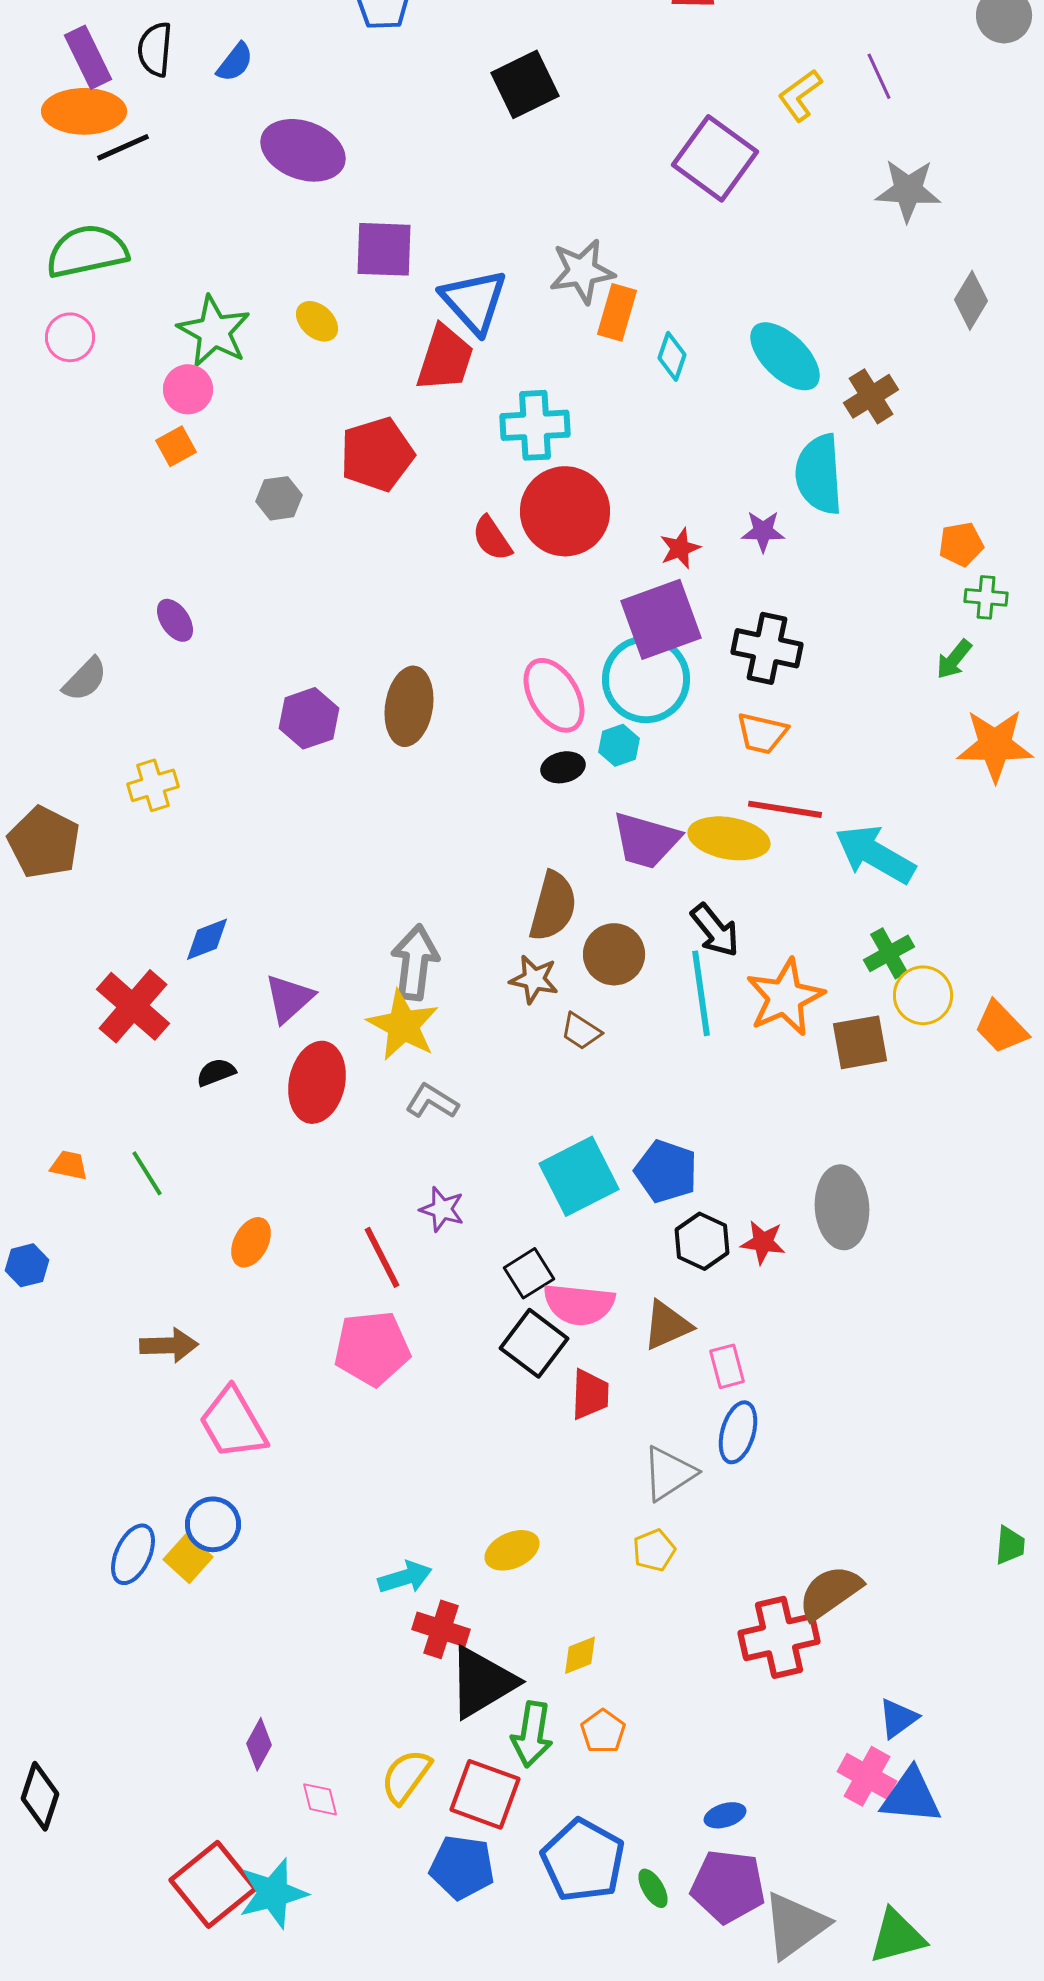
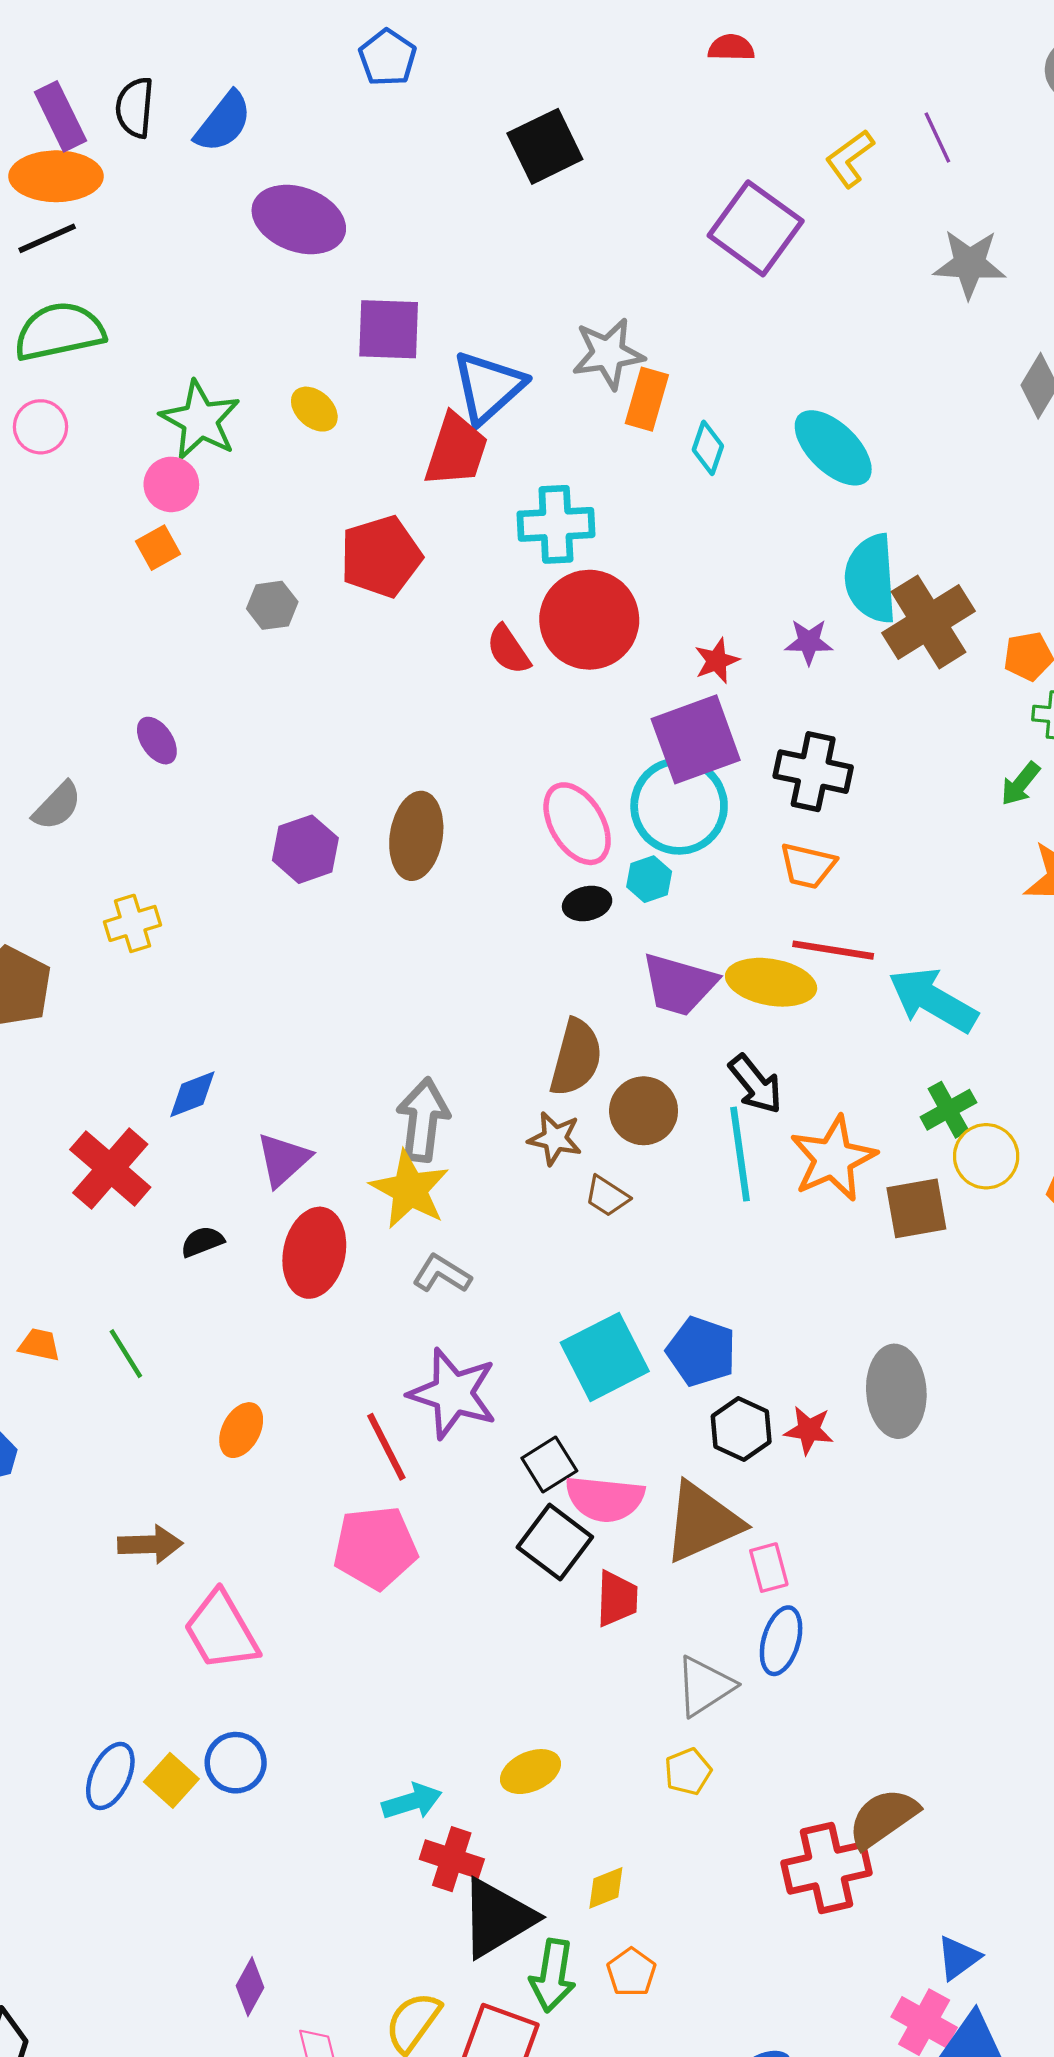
blue semicircle: (235, 62) -> (223, 122), size x1.4
black line: (123, 147) -> (47, 238), moved
blue triangle: (474, 301) -> (488, 387), turned 30
brown cross: (871, 396) -> (928, 622), moved, size x1.5
purple star: (442, 1209) -> (453, 1394), size x1.8
brown triangle: (667, 1325) -> (702, 1522), size x1.5
blue circle: (213, 1524) -> (236, 1763), moved

